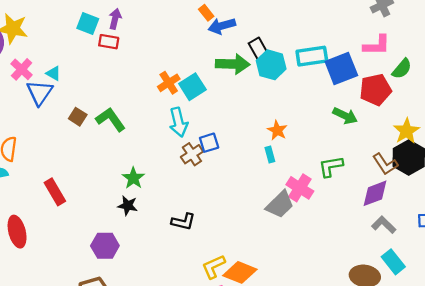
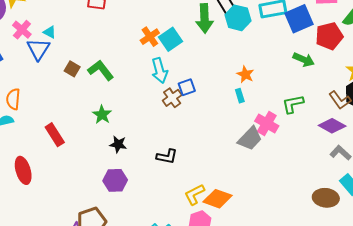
green arrow: (233, 64) -> (205, 18), turned 88
green star: (133, 178) -> (102, 115), moved
purple diamond: (375, 193) -> (332, 126), turned 52
purple hexagon: (105, 246) -> (115, 180), moved

